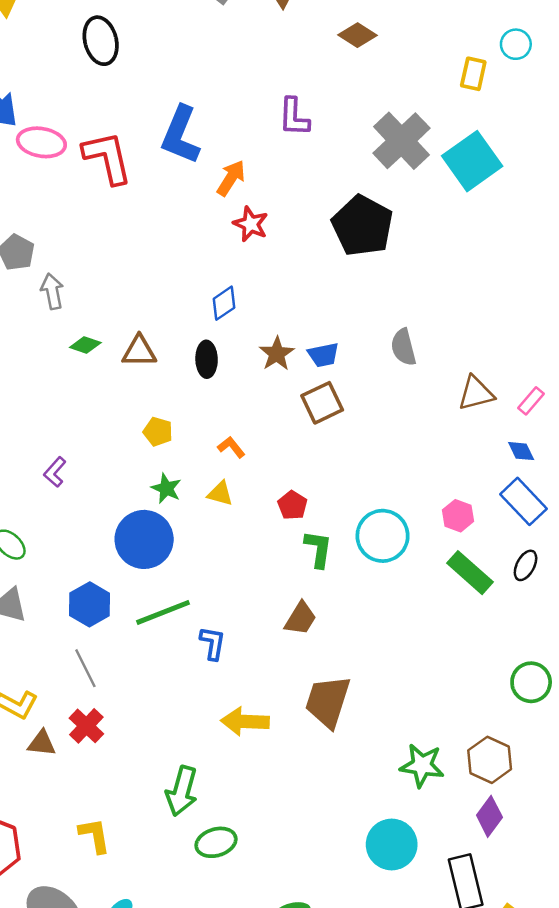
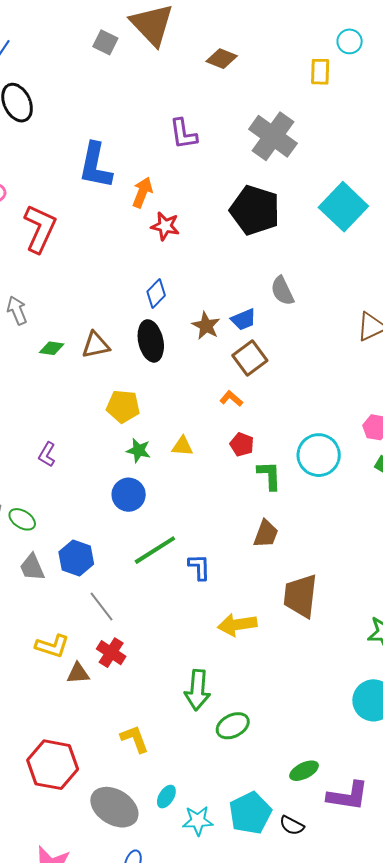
red L-shape: (107, 158) -> (40, 229), moved, turned 48
cyan square: (472, 161) -> (343, 207), moved
gray semicircle: (403, 347) -> (282, 291), moved
black ellipse: (207, 359) -> (151, 341), size x1.4
yellow pentagon: (158, 432) -> (123, 406), size x1.4
orange L-shape: (231, 447) -> (231, 399), moved
blue circle: (144, 539) -> (129, 495), size x0.7
blue hexagon: (90, 604) -> (76, 558), moved

